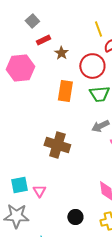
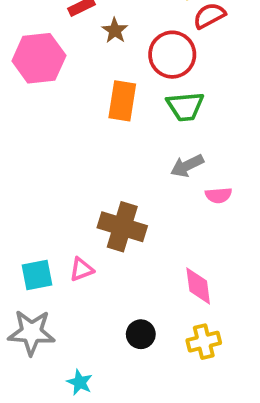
brown cross: (57, 145) -> (122, 227), moved
pink triangle: (39, 191) -> (81, 269), moved, turned 40

